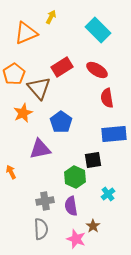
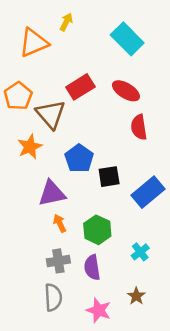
blue rectangle: (114, 134) -> (148, 192), moved, turned -35
black square: (93, 160) -> (109, 177), moved
orange arrow: (11, 172) -> (60, 223), moved
brown star: (93, 226) -> (136, 296), moved

